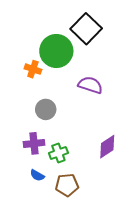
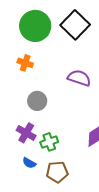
green circle: (56, 51) -> (35, 26), moved
purple cross: (34, 143) -> (26, 133), turned 36

